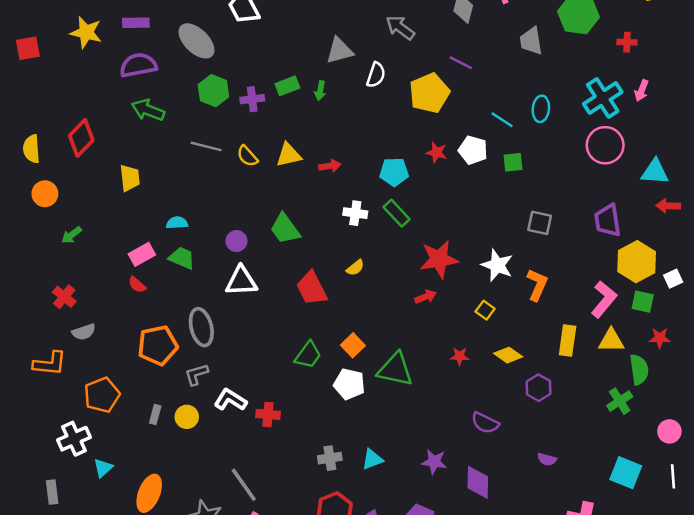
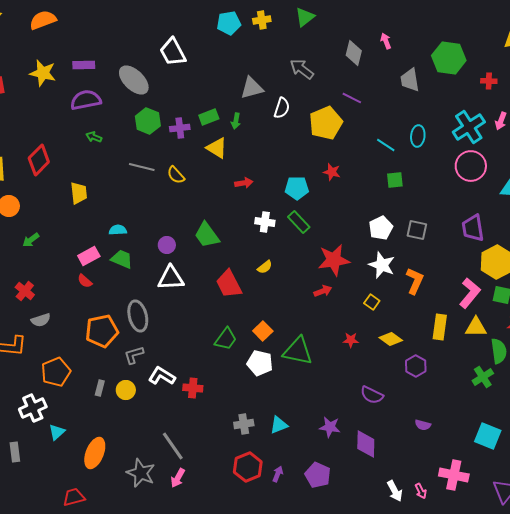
green arrow: (148, 110) -> (94, 137), size x0.6
white pentagon: (473, 150) -> (381, 228), moved, turned 30
yellow triangle: (289, 155) -> (217, 148), moved, turned 45

